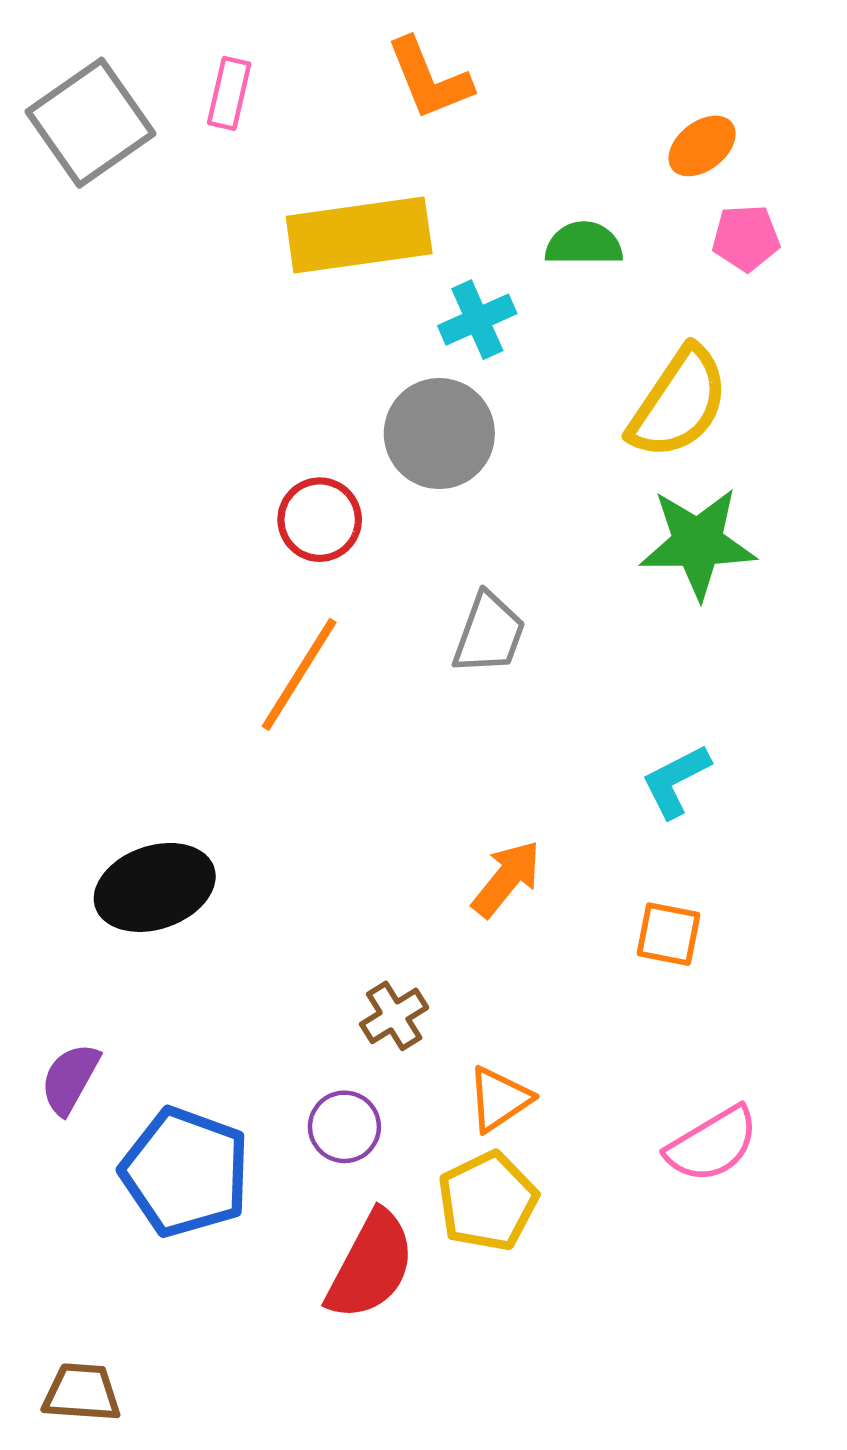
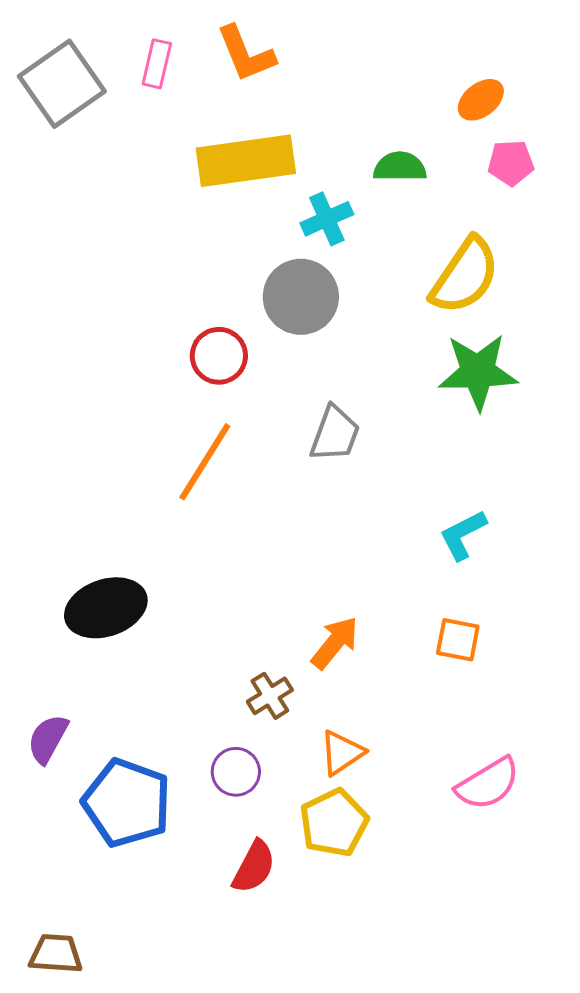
orange L-shape: (429, 79) -> (246, 54), moved
orange arrow: (506, 879) -> (335, 643), moved
red semicircle: (371, 1265) -> (254, 867), size x0.7

